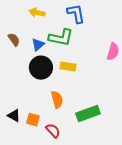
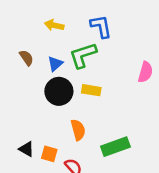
green L-shape: (61, 38) -> (83, 55), turned 150

